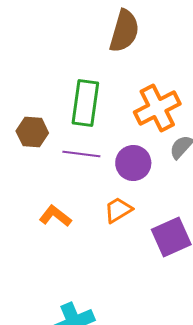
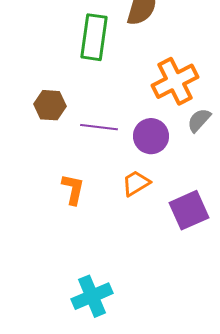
green rectangle: (85, 103) -> (94, 37), moved
orange L-shape: (55, 216) -> (73, 189), turned 64

